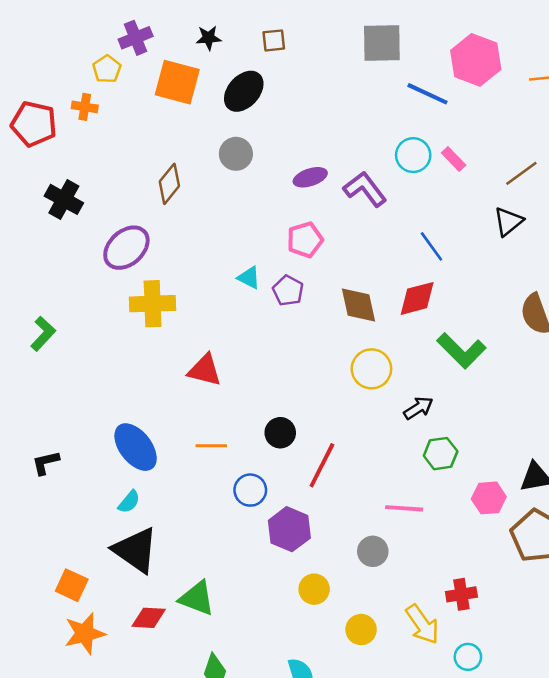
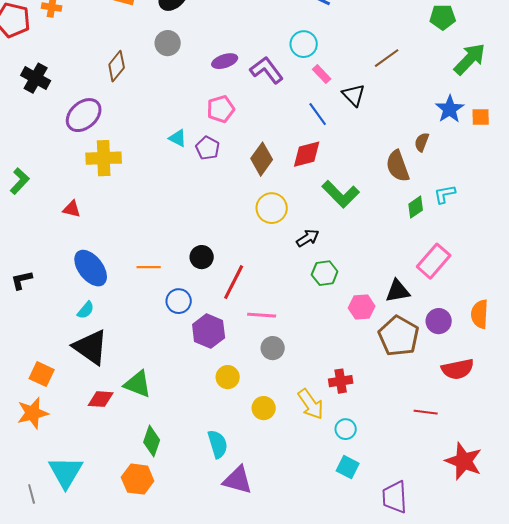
pink rectangle: (454, 159) -> (322, 74), moved
black triangle: (508, 222) -> (354, 95), moved, turned -35
brown diamond: (358, 305) -> (262, 159), turned 48
red triangle: (205, 370) -> (72, 209), moved, size x0.7
pink line: (404, 508) -> (262, 315), moved
orange star: (85, 633) -> (33, 413), moved

